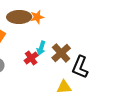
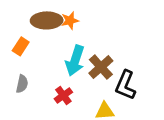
cyan arrow: (41, 48) -> (75, 61), size x1.6
red cross: (31, 58) -> (63, 95), moved

